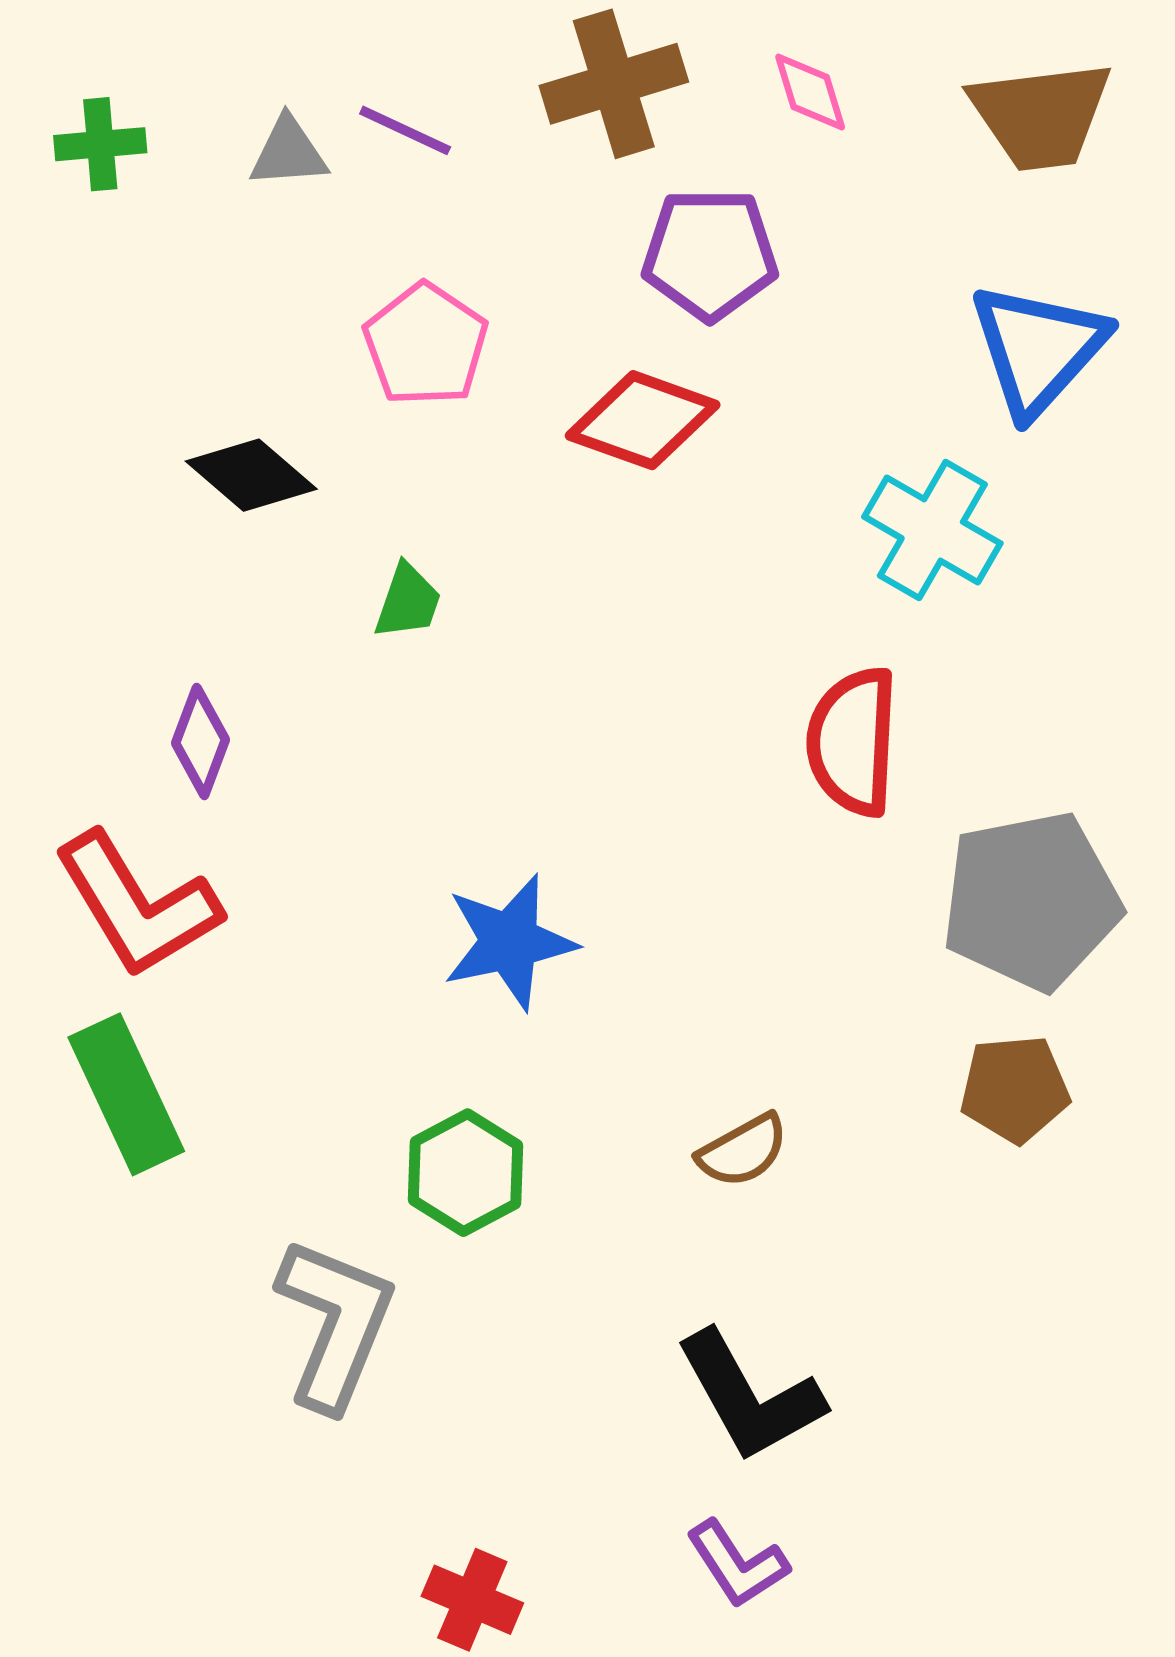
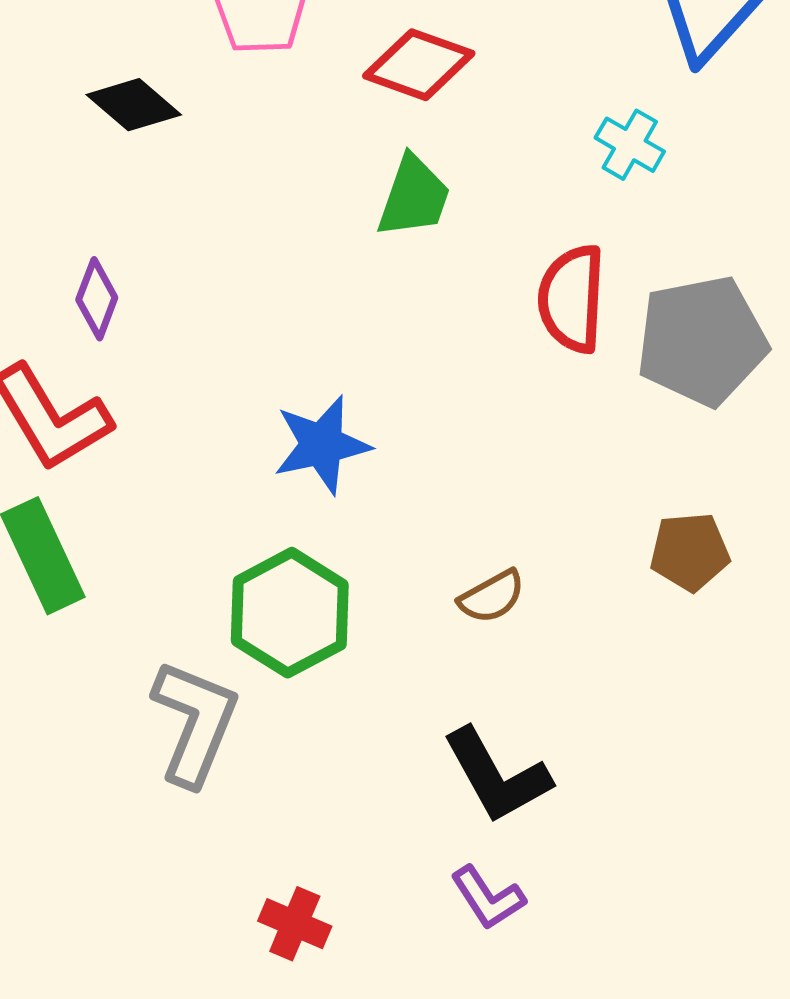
cyan cross: (932, 530) -> (630, 145), size x0.7
green trapezoid: (408, 601) -> (414, 197), moved, size x1.5
gray pentagon: (1031, 901) -> (702, 341), moved
green hexagon: (465, 1173) -> (290, 613), size x1.4

